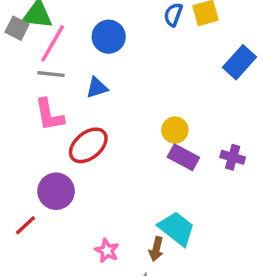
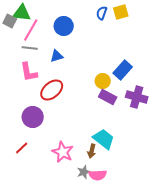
blue rectangle: (239, 62) -> (123, 70), moved
purple cross: (233, 157) -> (137, 97), size x1.5
red line: (25, 225) -> (22, 148), moved
pink star: (107, 251) -> (63, 152), size x1.5

